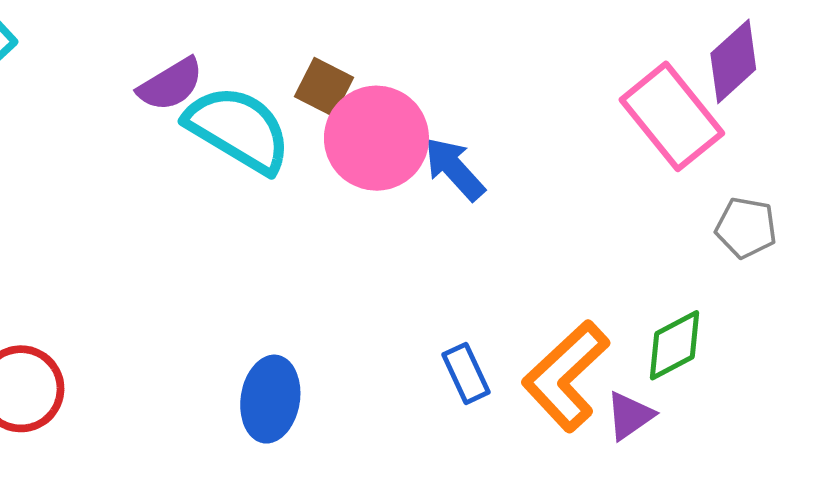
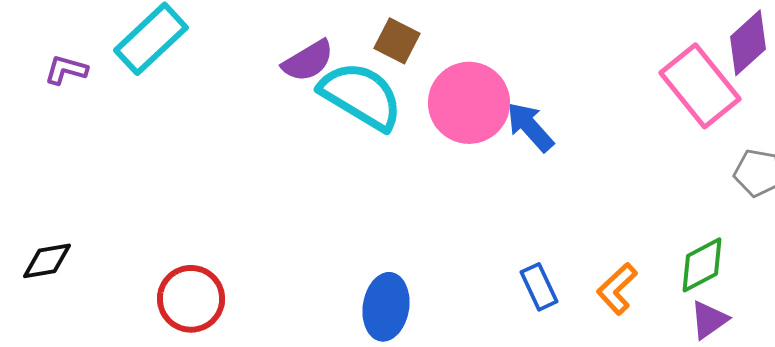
brown square: (324, 87) -> (397, 41), moved
orange L-shape: (566, 376) -> (617, 289), size x0.6
purple triangle: (630, 416) -> (709, 320), moved

